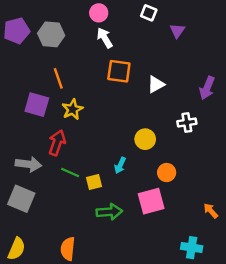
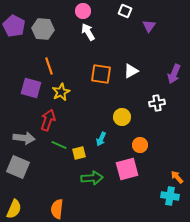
purple pentagon: (17, 31) -> (14, 26), turned -30
orange square: (119, 71) -> (101, 74), moved
cyan cross: (192, 248) -> (170, 196), moved

